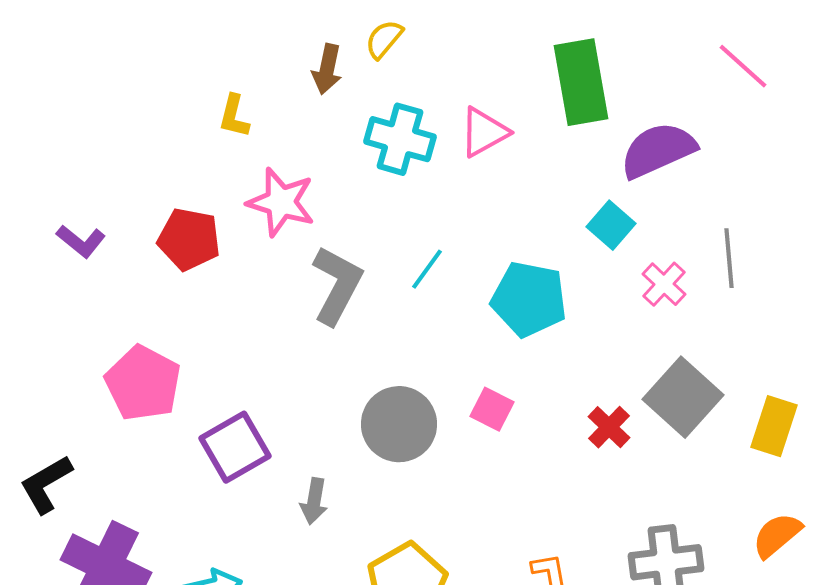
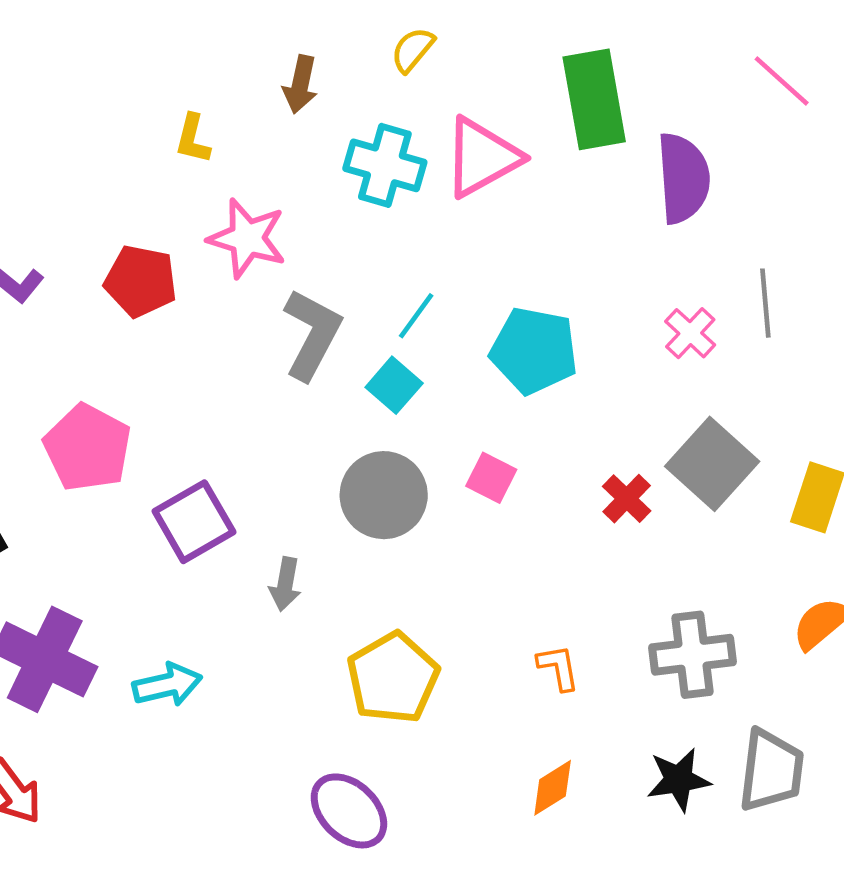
yellow semicircle: (384, 39) -> (413, 50), moved
pink triangle: (484, 132) -> (482, 157), size x1.4
purple semicircle: (658, 150) -> (683, 178), turned 110
cyan square: (611, 225) -> (394, 385), moved

